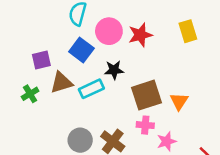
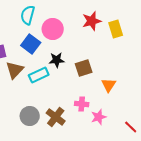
red star: (140, 35) -> (92, 21), moved
brown triangle: (61, 83) -> (15, 70), turned -30
brown square: (147, 95) -> (84, 68), moved, size x0.7

